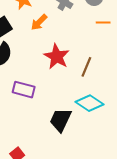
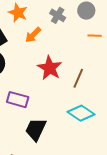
black trapezoid: (60, 120) -> (36, 129), moved

